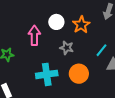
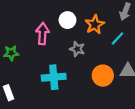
cyan line: (102, 50) -> (117, 38), moved
orange circle: (79, 74) -> (103, 76), moved

